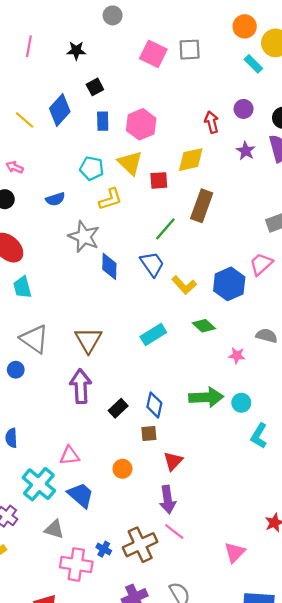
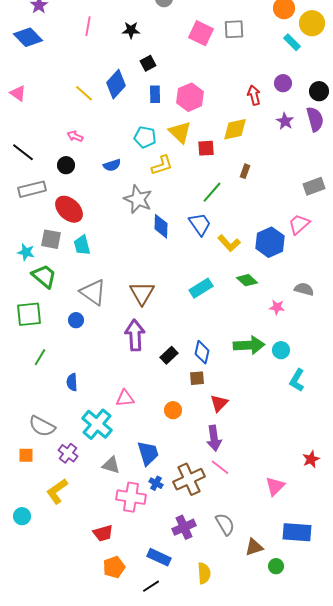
brown rectangle: (202, 206) -> (245, 171), size x0.5
blue trapezoid: (81, 495) -> (148, 453), moved, turned 32

